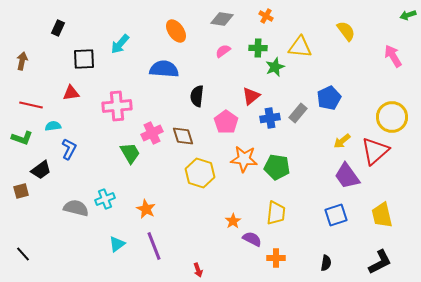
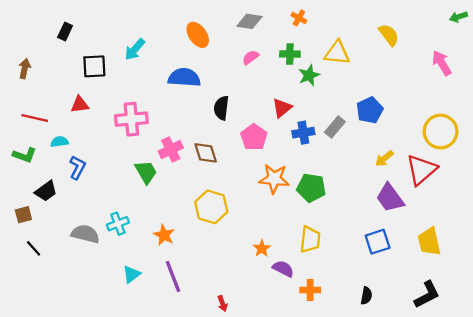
yellow hexagon: (200, 173) -> (211, 207), moved
black line: (23, 254) -> (34, 248), moved

